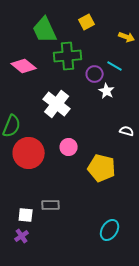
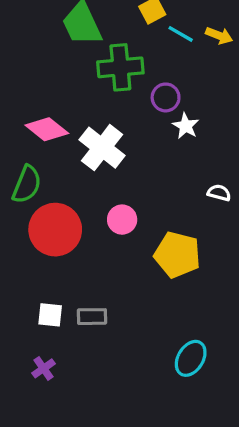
pink diamond: (24, 66) -> (47, 129), moved
cyan line: (115, 66) -> (181, 34), moved
white square: (26, 215) -> (50, 315), moved

